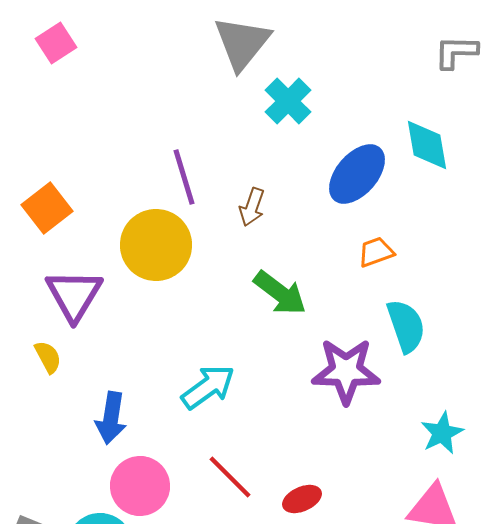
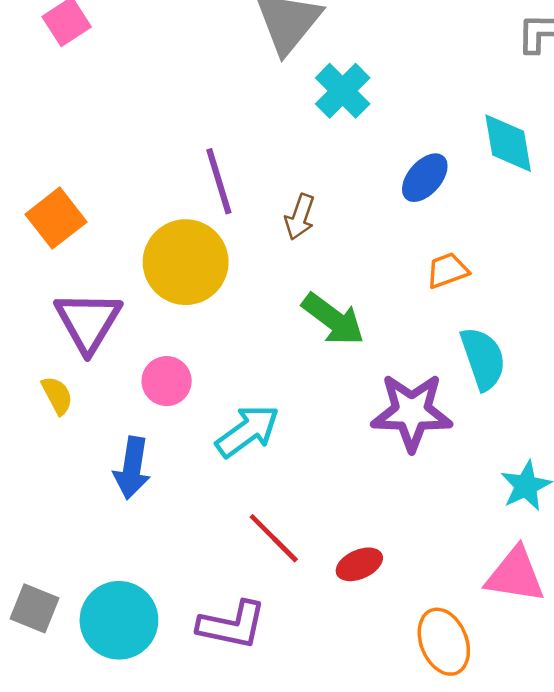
blue ellipse: (357, 174) -> (425, 178), size x0.7
pink circle: (140, 486) -> (167, 381), moved, size x0.7

